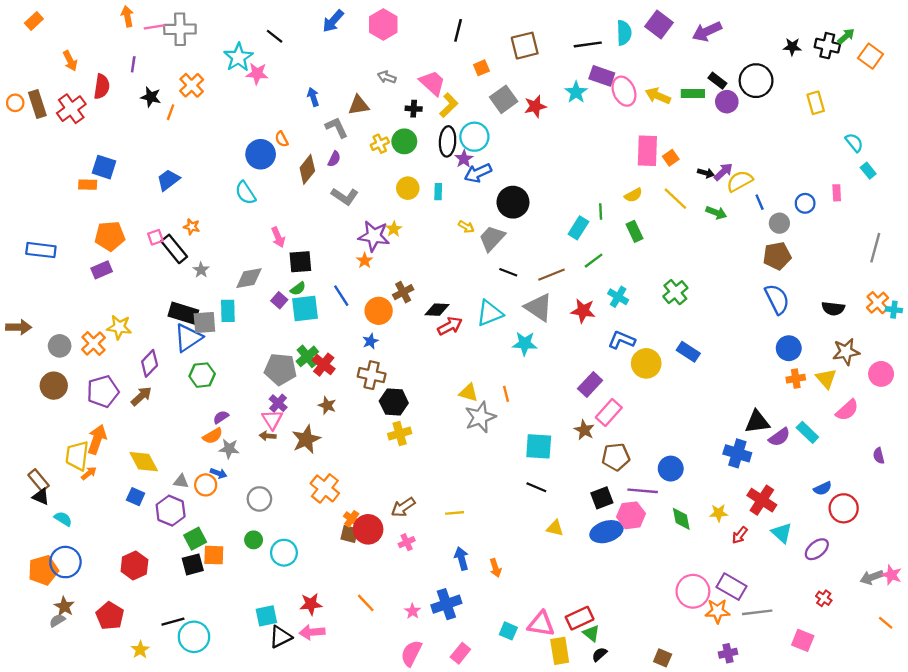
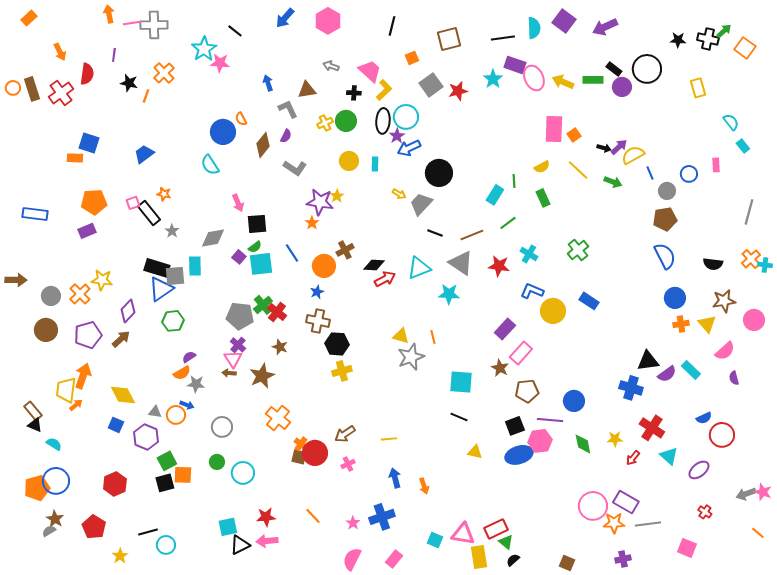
purple semicircle: (879, 456) -> (734, 378), moved
cyan circle: (194, 637) -> (166, 545), size x0.7

